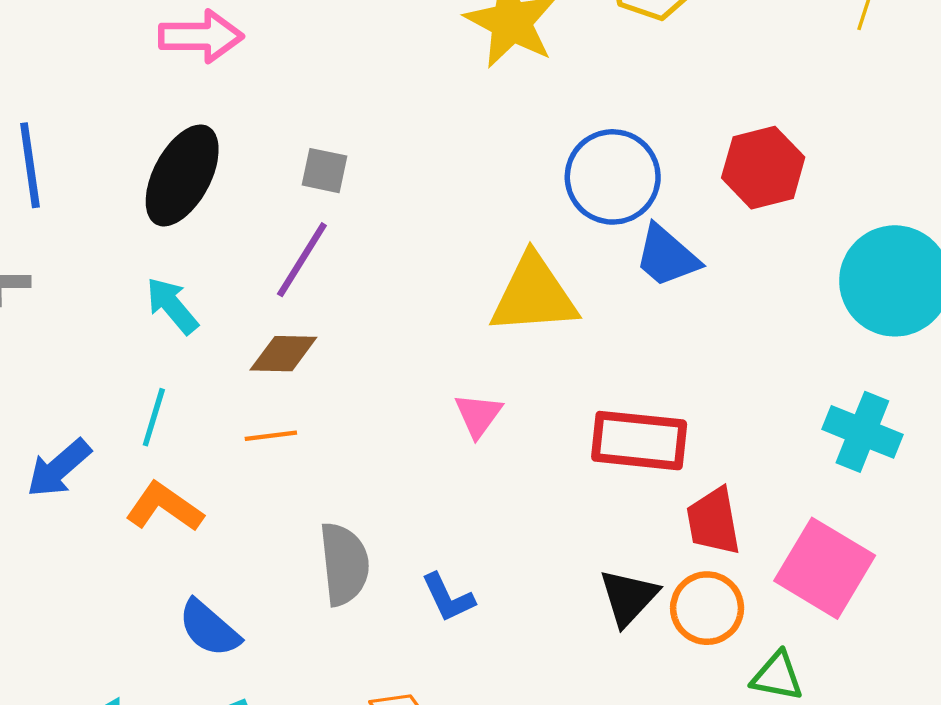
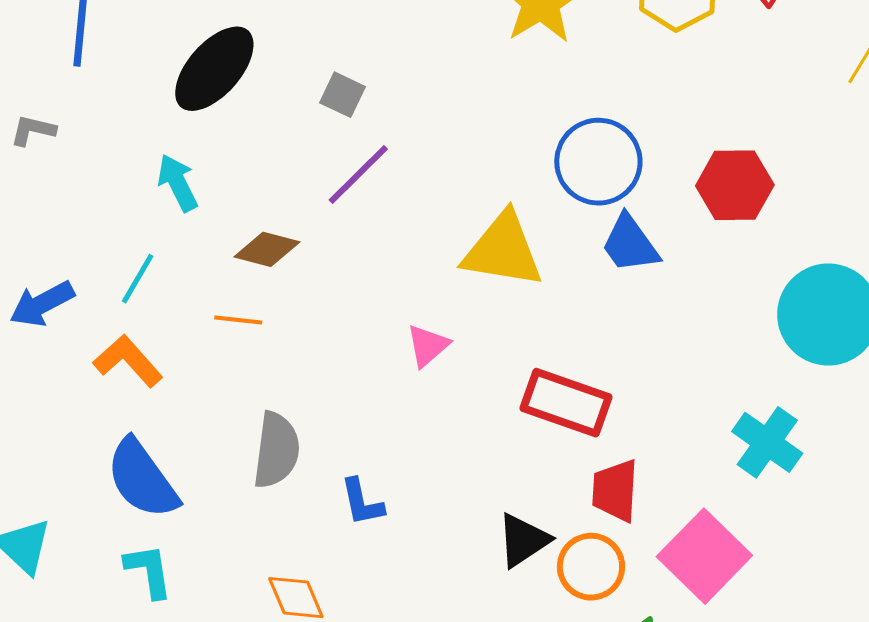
purple line: (302, 260) -> (358, 174), moved
blue semicircle: (209, 628) -> (142, 479), size x1.4

